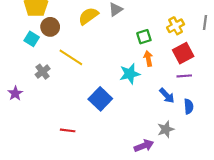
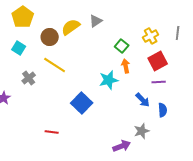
brown circle: (50, 27) -> (50, 37), moved
green square: (144, 37) -> (122, 46), turned -32

